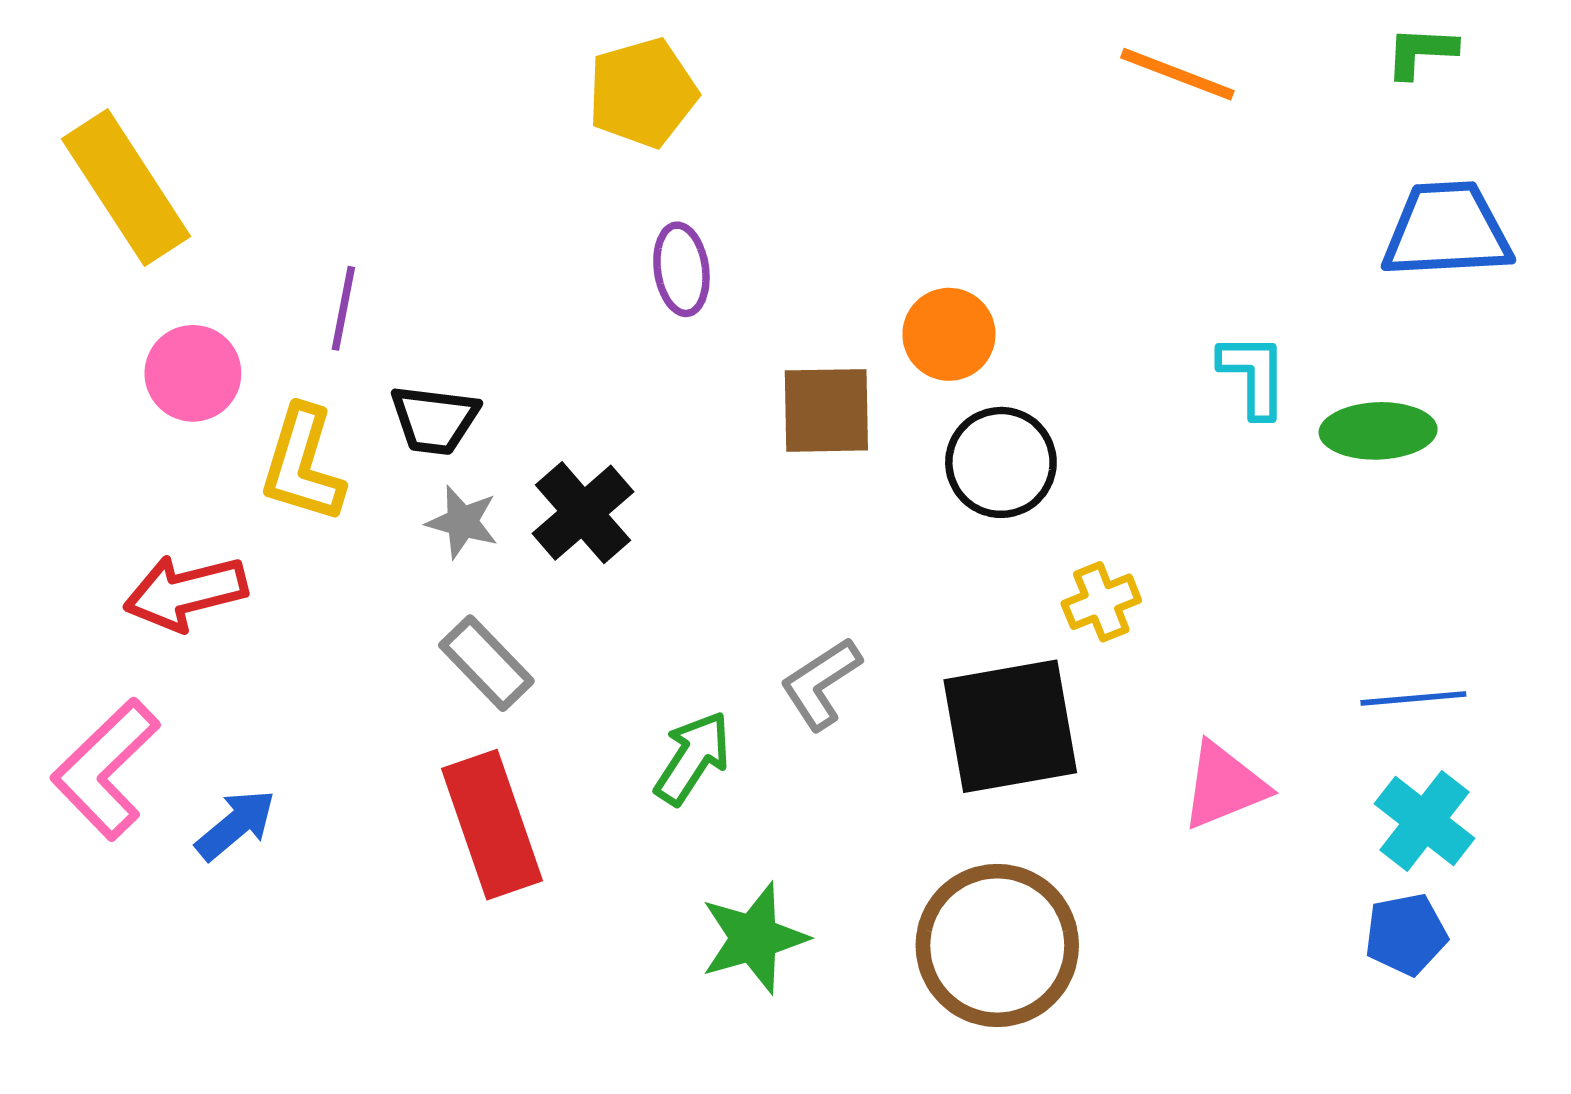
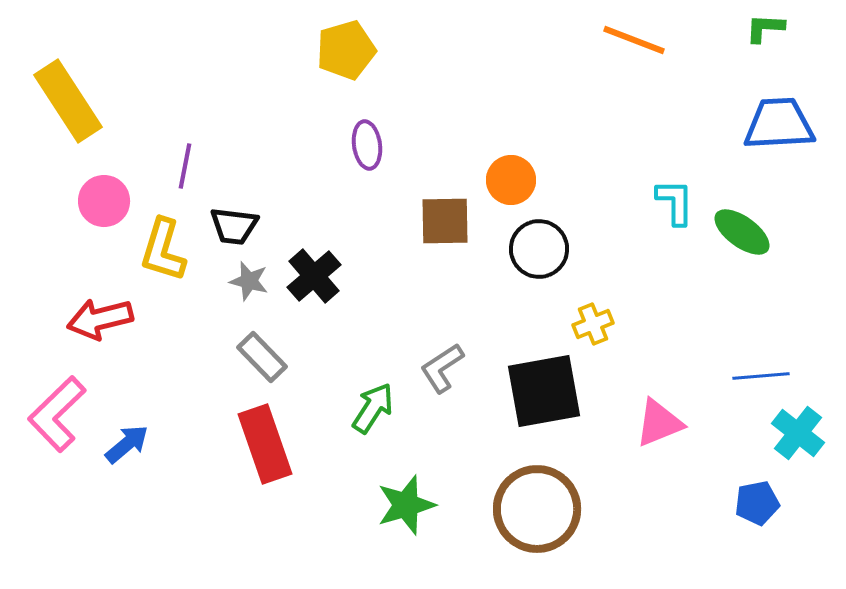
green ellipse: (1378, 431) -> (742, 232), turned 38
cyan cross: (1425, 821) -> (798, 433), moved

